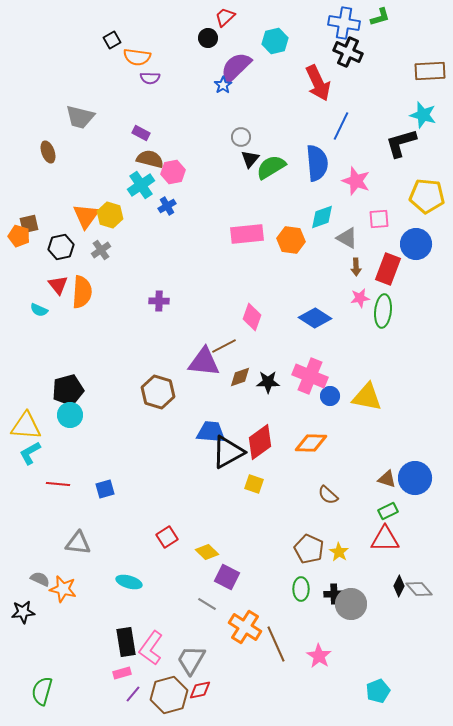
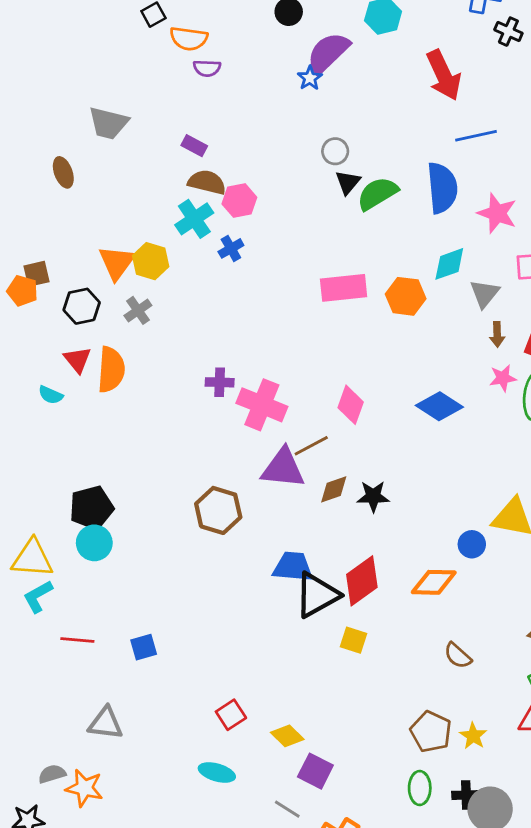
black cross: (348, 52) -> (508, 32), moved, size x0.7
blue line: (341, 126) -> (476, 136), turned 52
gray triangle: (347, 238) -> (484, 294), turned 40
pink cross: (310, 376) -> (262, 405), moved
blue circle: (330, 396) -> (472, 544), moved
gray semicircle: (40, 579) -> (52, 774), turned -42
cyan ellipse: (129, 582) -> (217, 772), moved

